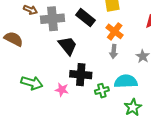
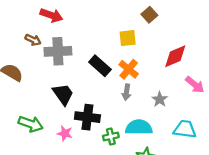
black rectangle: (85, 18) -> (100, 66), moved
black trapezoid: (68, 46) -> (63, 94), moved

